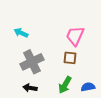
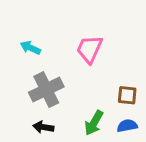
pink trapezoid: (75, 36) -> (90, 49), moved
brown square: (70, 58) -> (127, 95), moved

